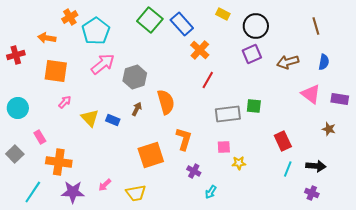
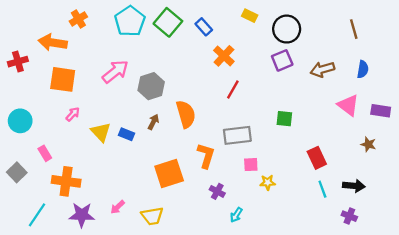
blue rectangle: (182, 24) -> (204, 27), size x0.7
cyan pentagon: (96, 31) -> (130, 21), moved
orange arrow: (47, 38) -> (53, 42), size x1.4
gray rectangle: (228, 114) -> (237, 135), moved
cyan line: (288, 169) -> (322, 189), turned -42

